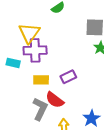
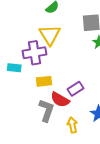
yellow triangle: (29, 33) -> (50, 35), moved
purple rectangle: (68, 77) -> (76, 89), moved

